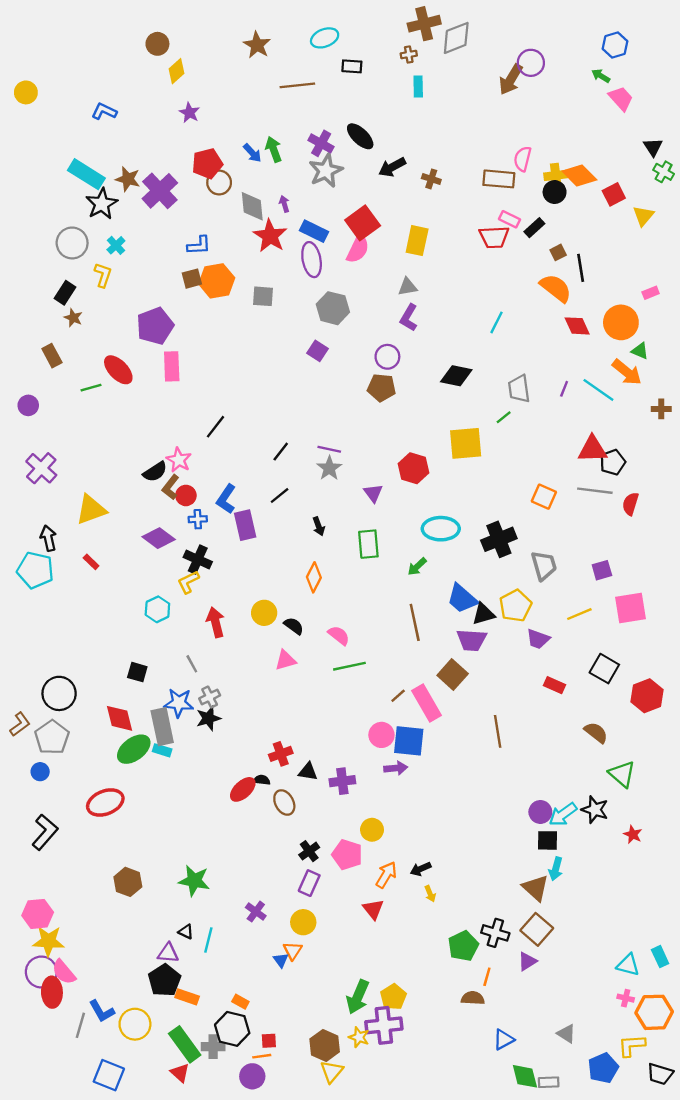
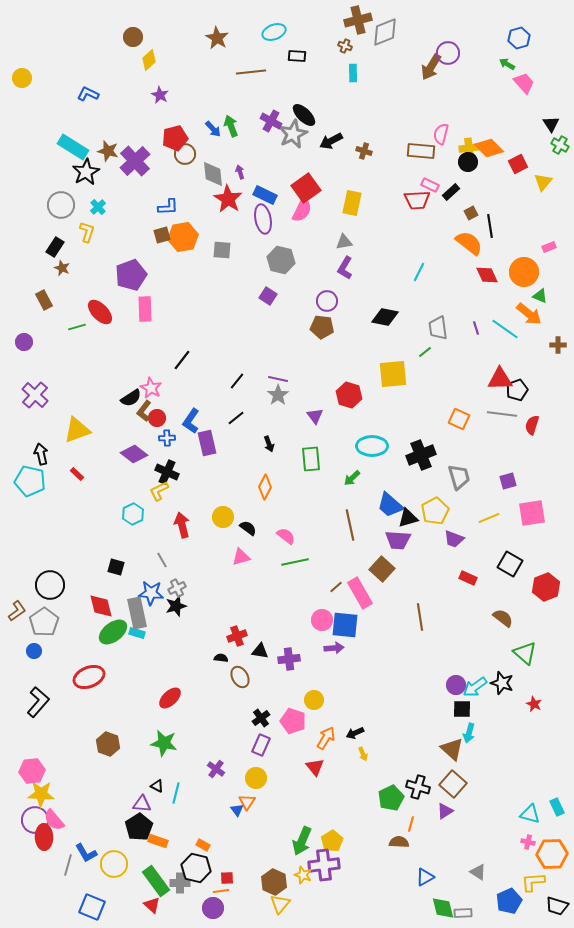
brown cross: (409, 55) -> (345, 46), turned 32
gray star: (326, 171) -> (293, 134), moved
purple line: (564, 389) -> (476, 328), turned -40
red ellipse: (243, 789) -> (170, 698), moved

